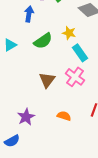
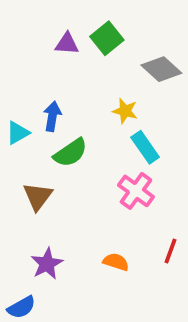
blue arrow: (29, 14) -> (52, 116), moved
green semicircle: (43, 41) -> (70, 153), moved
brown triangle: (47, 80) -> (38, 196), moved

